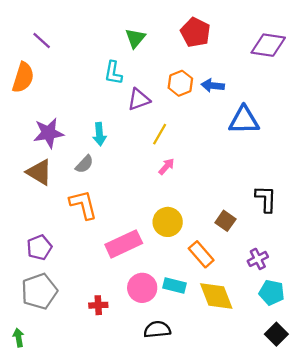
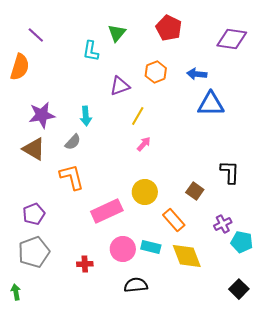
cyan L-shape: (113, 73) -> (91, 51), moved
blue arrow: (213, 86) -> (197, 74), moved
cyan pentagon: (272, 292) -> (242, 242), moved

